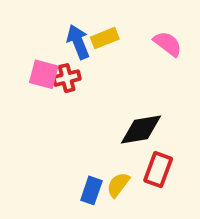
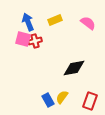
blue arrow: (78, 42) -> (28, 22), moved
red rectangle: (158, 170) -> (90, 101), moved
blue rectangle: (91, 190) -> (48, 100), turned -48

